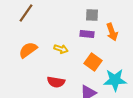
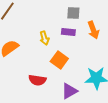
yellow arrow: (61, 49) -> (44, 38), moved, turned 56
orange square: (93, 62) -> (59, 60), moved

